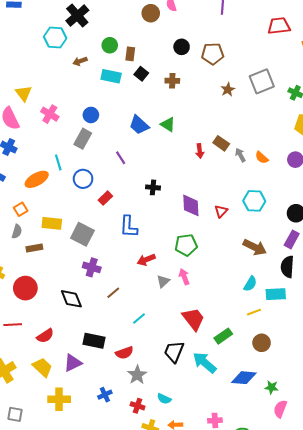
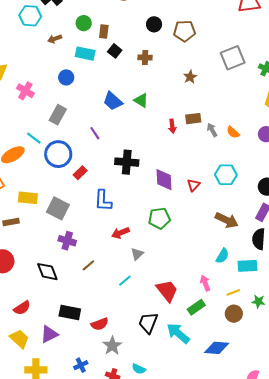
brown star: (228, 90) -> (190, 77), moved
blue circle: (91, 115) -> (66, 77), moved
brown rectangle: (221, 143) -> (193, 119), turned -42
cyan line: (58, 162) -> (34, 138), turned -35
blue circle: (83, 179) -> (58, 154), size x1.4
black cross: (153, 187) -> (127, 162), size x1.6
pink arrow: (184, 277) -> (205, 283), moved
yellow line: (254, 312) -> (233, 292), moved
cyan line: (139, 318) -> (125, 281), moved
green star: (272, 387) -> (258, 301), moved

